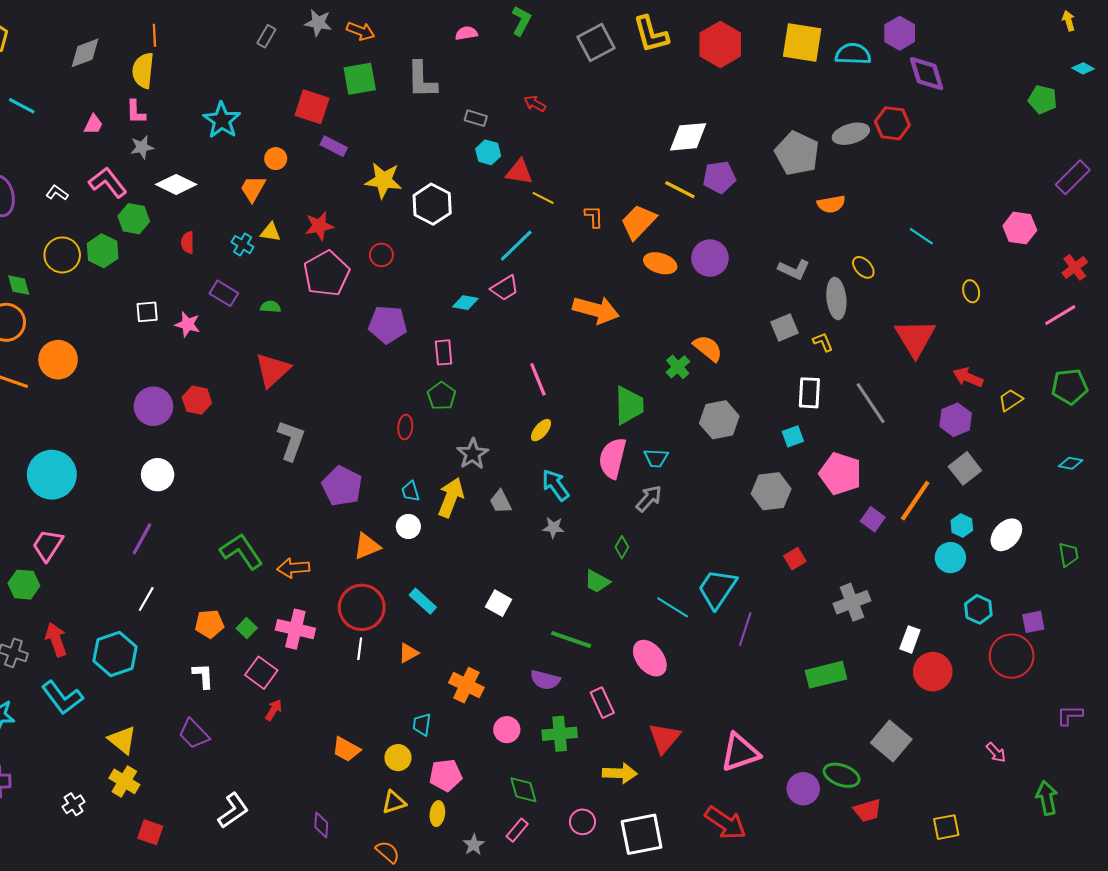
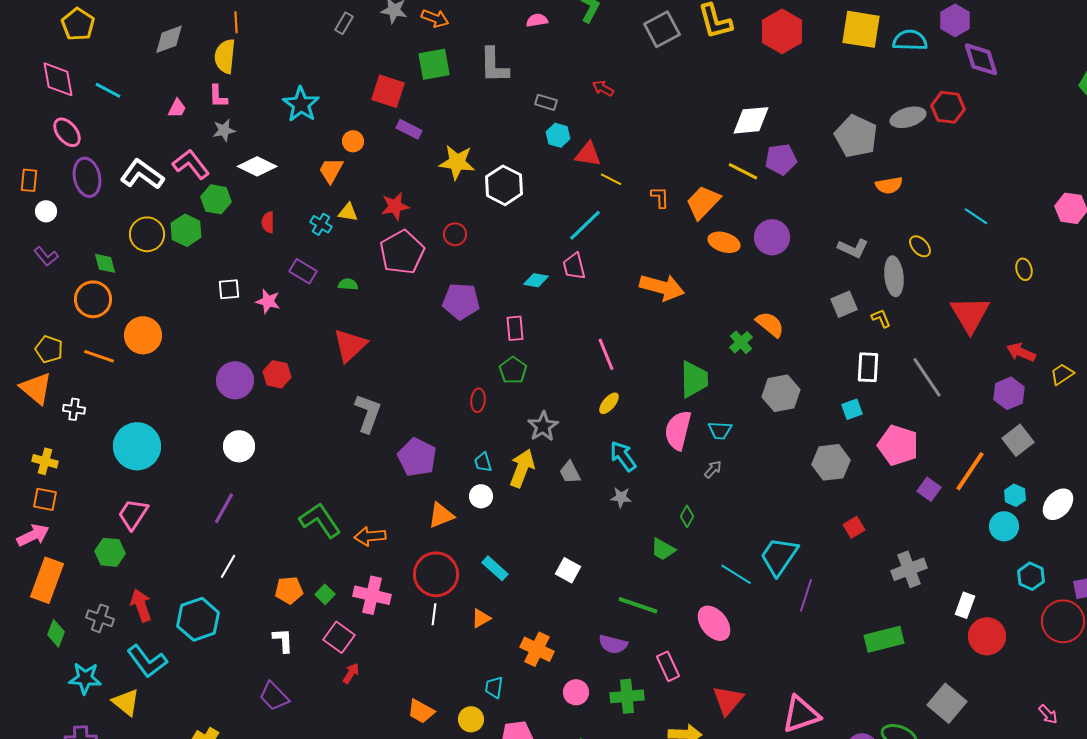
white L-shape: (57, 193) -> (142, 174), size x2.0
pink trapezoid: (505, 288) -> (574, 266), turned 108
gray arrow: (649, 499) -> (713, 469), size x0.7
yellow triangle: (122, 740) -> (126, 702), moved

